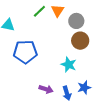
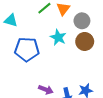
cyan star: (69, 65) -> (58, 37), moved

